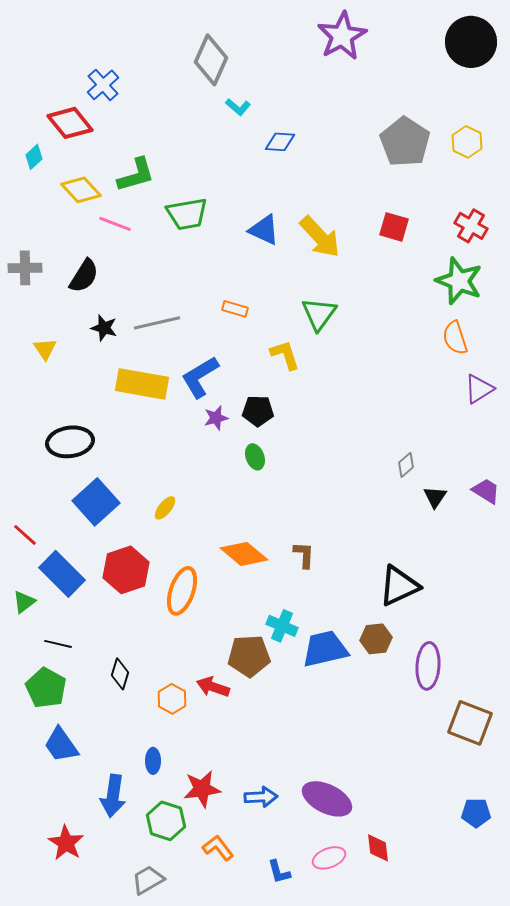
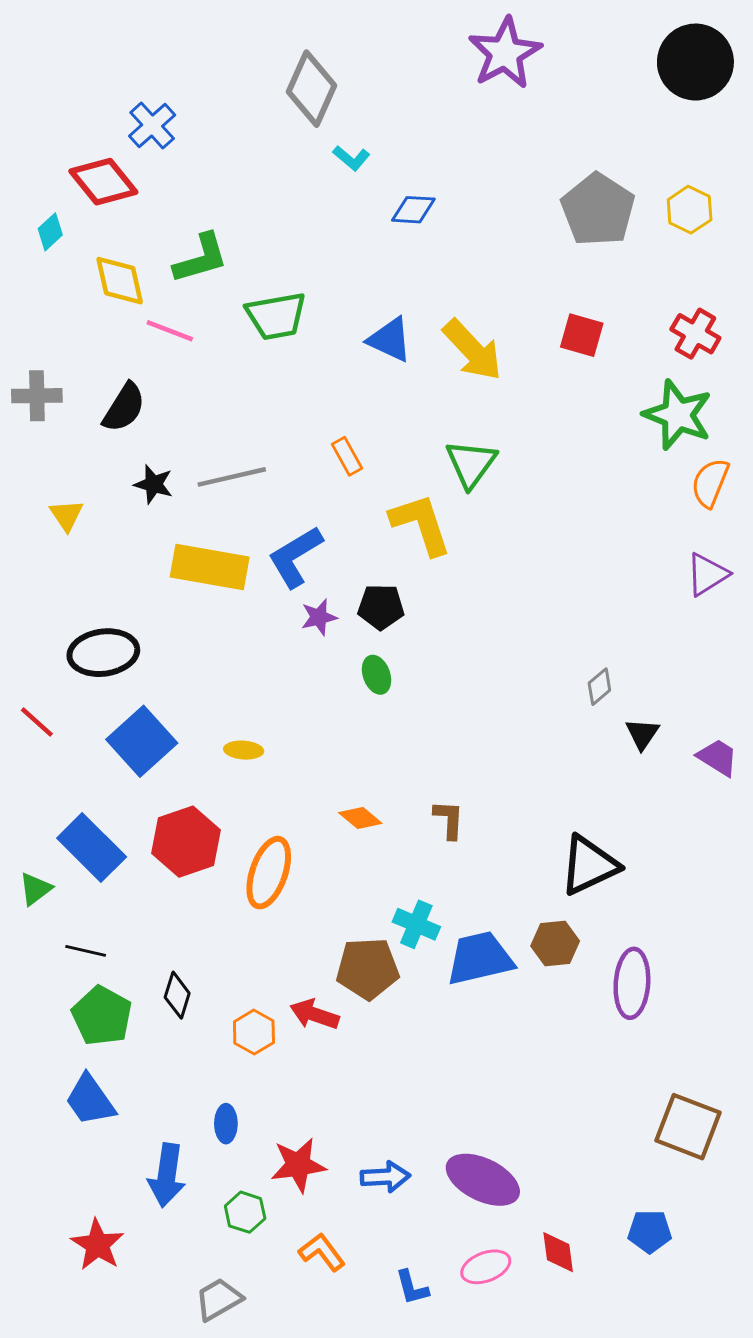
yellow diamond: (81, 190) -> (120, 281), turned 30
orange rectangle: (235, 309) -> (347, 456), turned 45
orange semicircle: (455, 338) -> (710, 483), moved, turned 40
yellow L-shape: (285, 355) -> (421, 524), size x1.4
purple trapezoid: (486, 491) -> (718, 757), moved
yellow ellipse: (165, 508) -> (244, 750), turned 55
red line: (25, 535) -> (37, 722), moved
orange diamond: (244, 554) -> (360, 818), size x0.6
green pentagon: (46, 688) -> (102, 1016), moved
brown square: (470, 723) -> (688, 1127), moved
blue pentagon: (476, 813) -> (650, 1231), moved
green hexagon: (166, 821) -> (245, 1212), size x0.7

